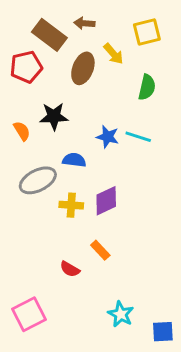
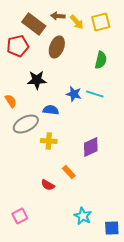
yellow arrow: (113, 54) -> (77, 22), moved
orange semicircle: (22, 131) -> (11, 101), moved
purple diamond: (106, 201) -> (91, 147), moved
pink square: (29, 314) -> (20, 216), size x0.7

